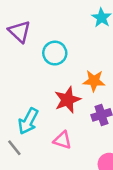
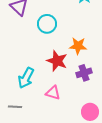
red star: (67, 100) -> (57, 61), turned -30
gray line: (14, 148) -> (15, 107), moved, turned -48

